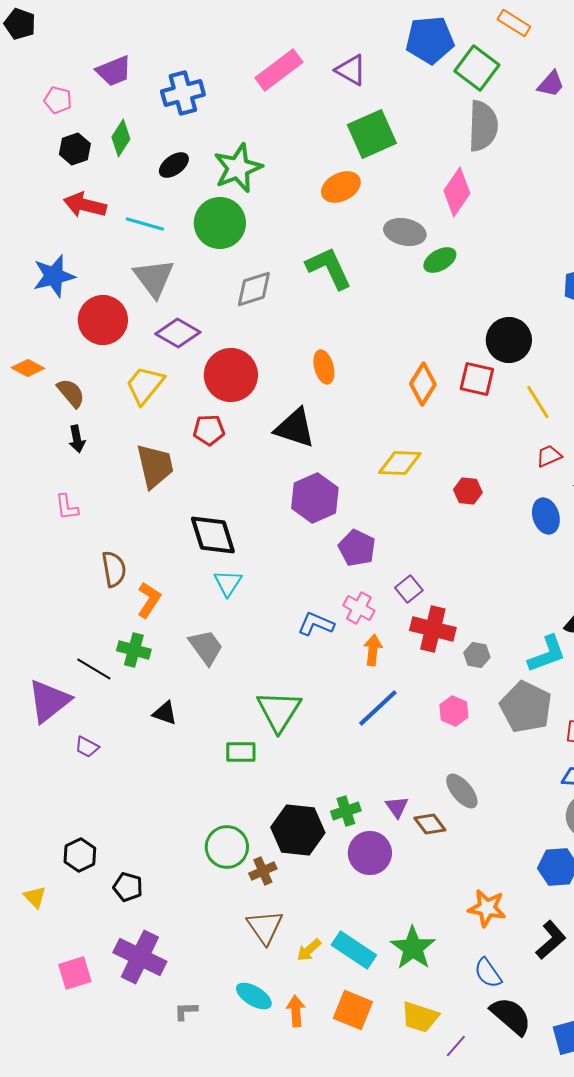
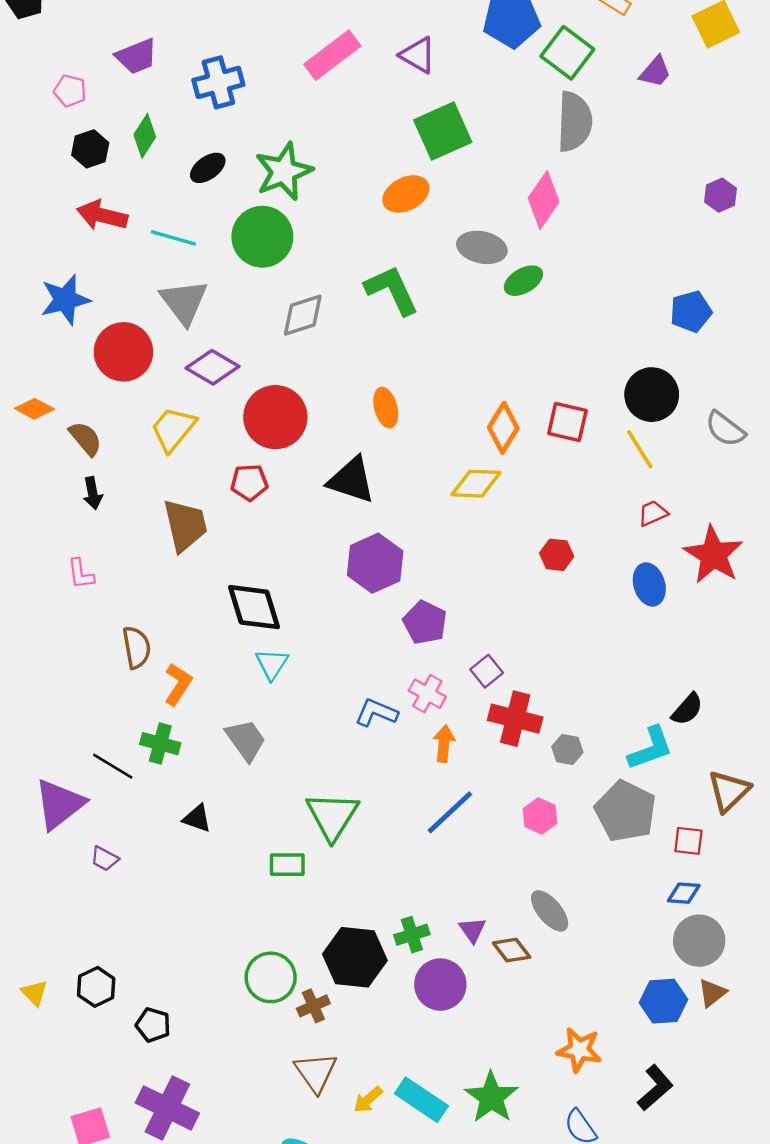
black circle: (509, 340) -> (652, 395), moved
yellow diamond: (400, 463) -> (476, 484), moved
yellow triangle: (35, 897) -> (34, 993), moved

